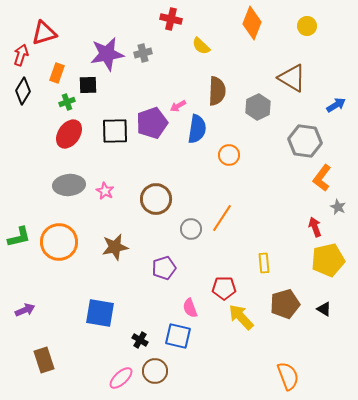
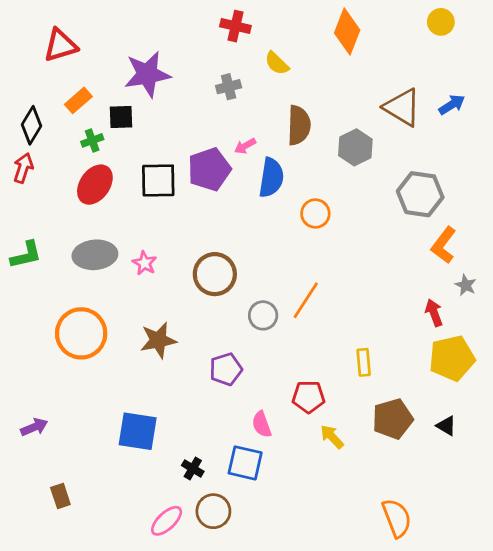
yellow circle: (307, 26) -> (441, 22), moved
gray cross: (143, 53) -> (229, 87), moved
red arrow: (21, 55) -> (23, 168), moved
orange rectangle: (57, 73) -> (78, 100), turned 30
blue arrow: (336, 105) -> (452, 105), moved
green L-shape: (19, 237) -> (26, 255), moved
yellow arrow: (241, 317) -> (332, 437), size x0.7
brown rectangle: (44, 360) -> (60, 496), size x0.7

